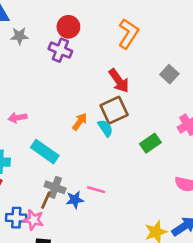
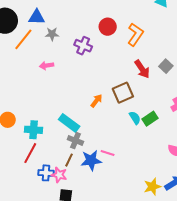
red circle: (68, 27) -> (108, 27), moved
red arrow: (119, 81) -> (142, 69), moved
pink arrow: (18, 118) -> (47, 66), moved
cyan semicircle: (105, 128) -> (135, 118), moved
gray cross: (55, 187) -> (75, 141), moved
blue star: (75, 200) -> (91, 160), size x1.5

